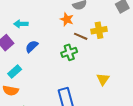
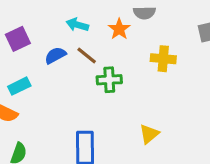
cyan arrow: (21, 24) -> (77, 25), moved
brown line: (81, 36) -> (87, 55), moved

